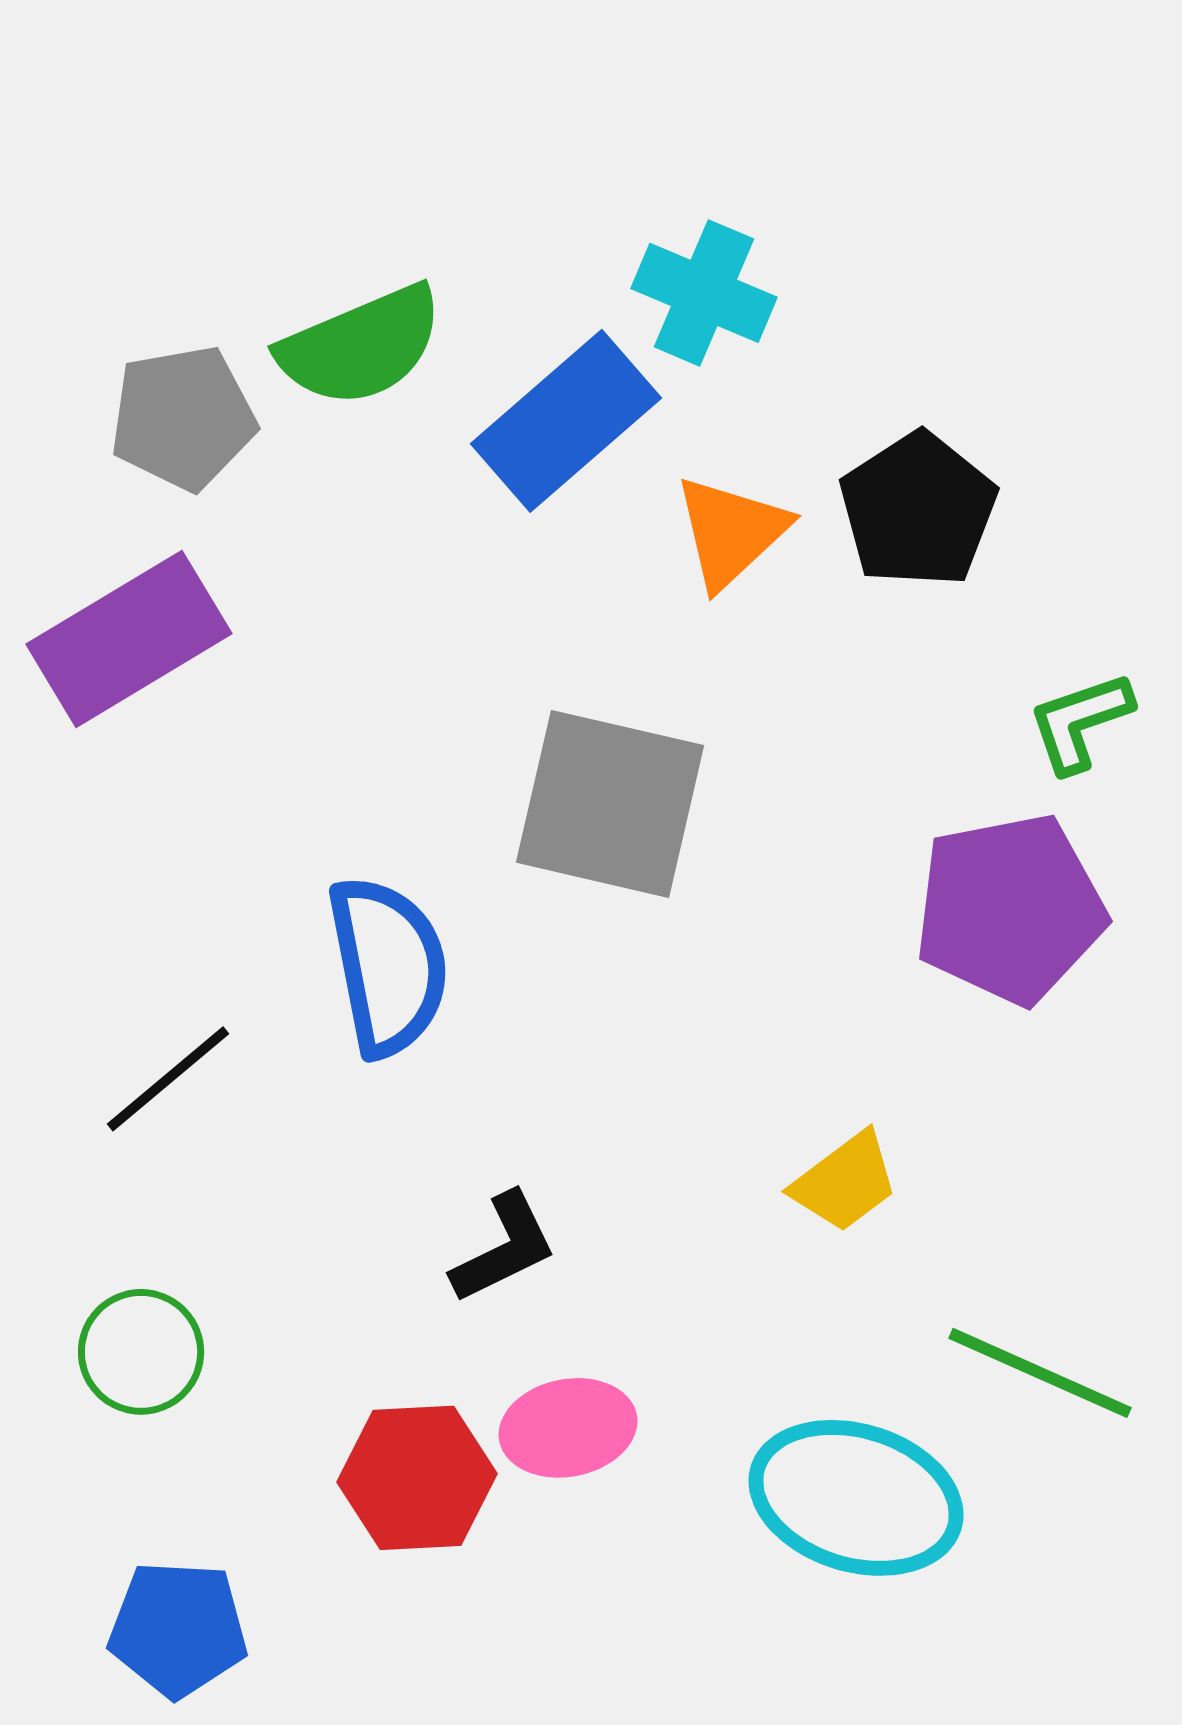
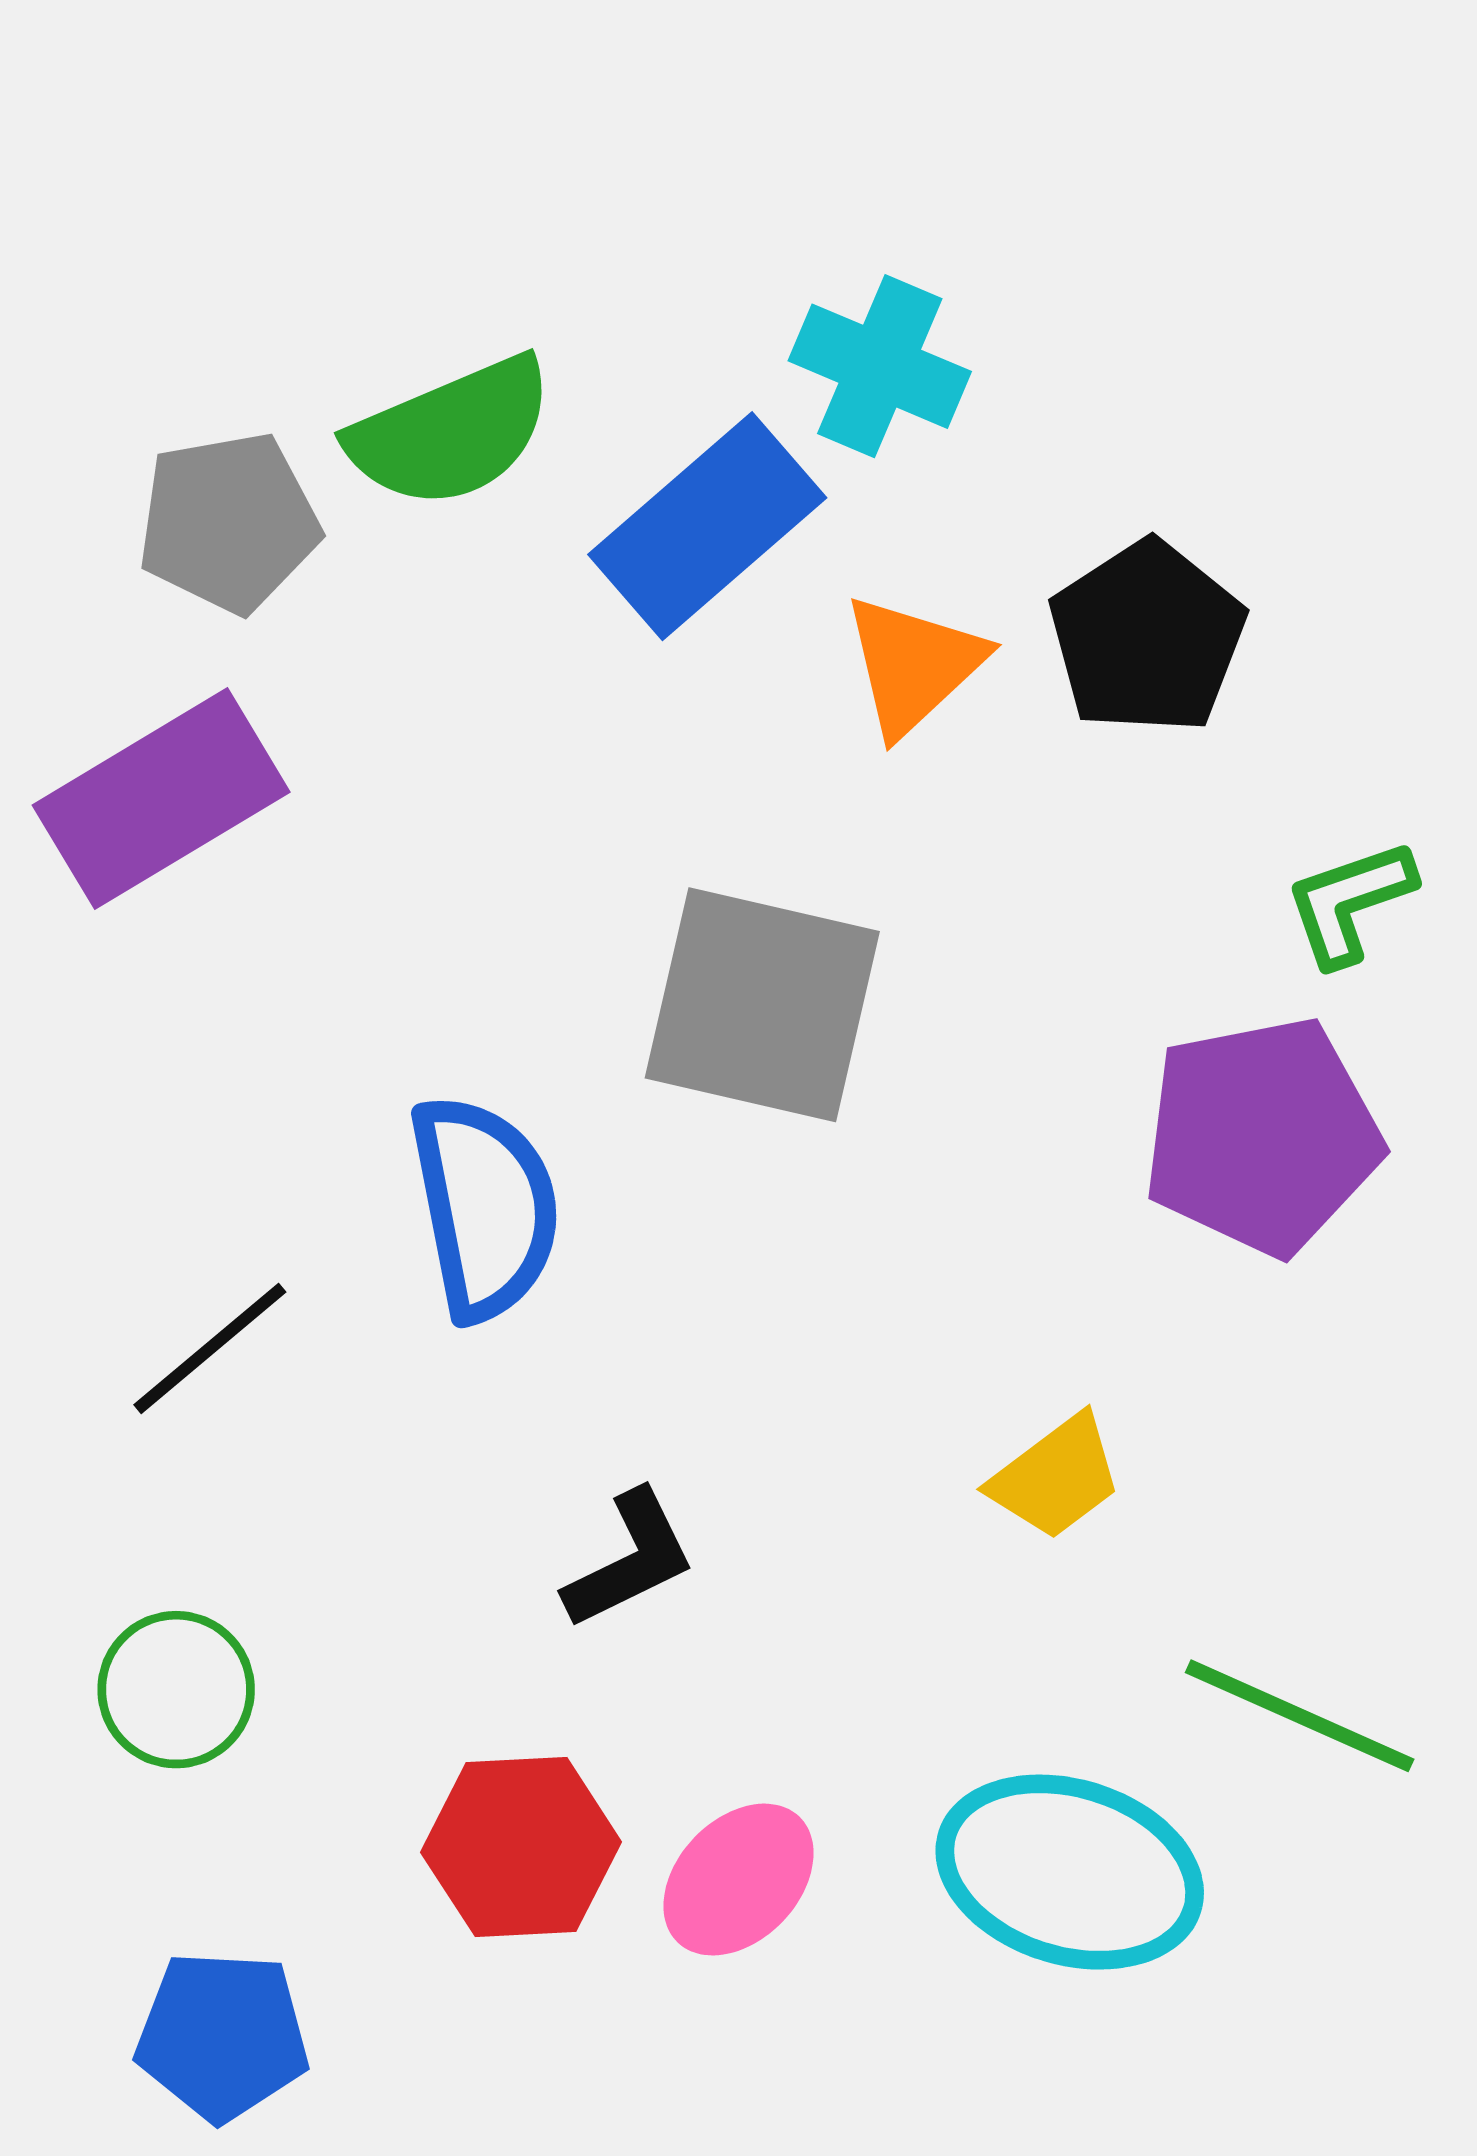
pink ellipse: (568, 1428) -> (738, 1880), moved, turned -35

